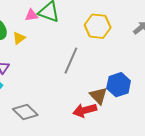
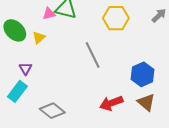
gray line: (71, 61) -> (93, 55), turned -44
brown triangle: (98, 96) -> (146, 102), moved

